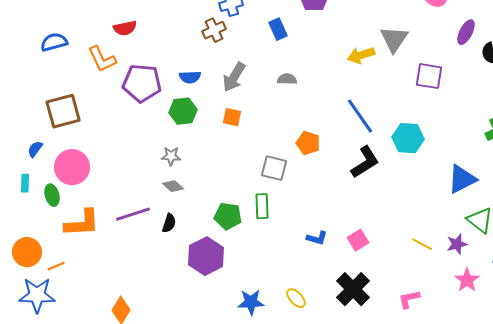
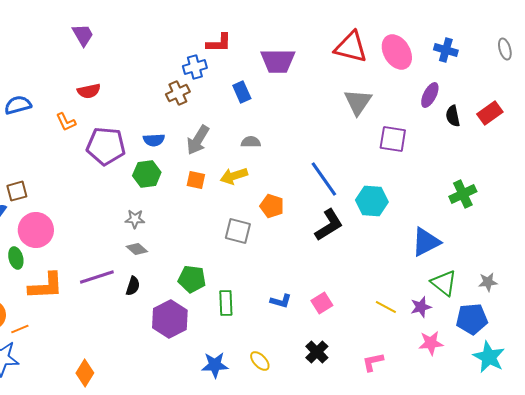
yellow arrow: (361, 55) -> (234, 176), moved
orange L-shape: (102, 59) -> (66, 122), size x0.7
brown square: (63, 111) -> (17, 191), moved, size x0.6
green rectangle: (262, 206) -> (226, 303), moved
pink star: (467, 280) -> (431, 343), turned 30
black cross: (353, 289) -> (317, 352), size x0.7

